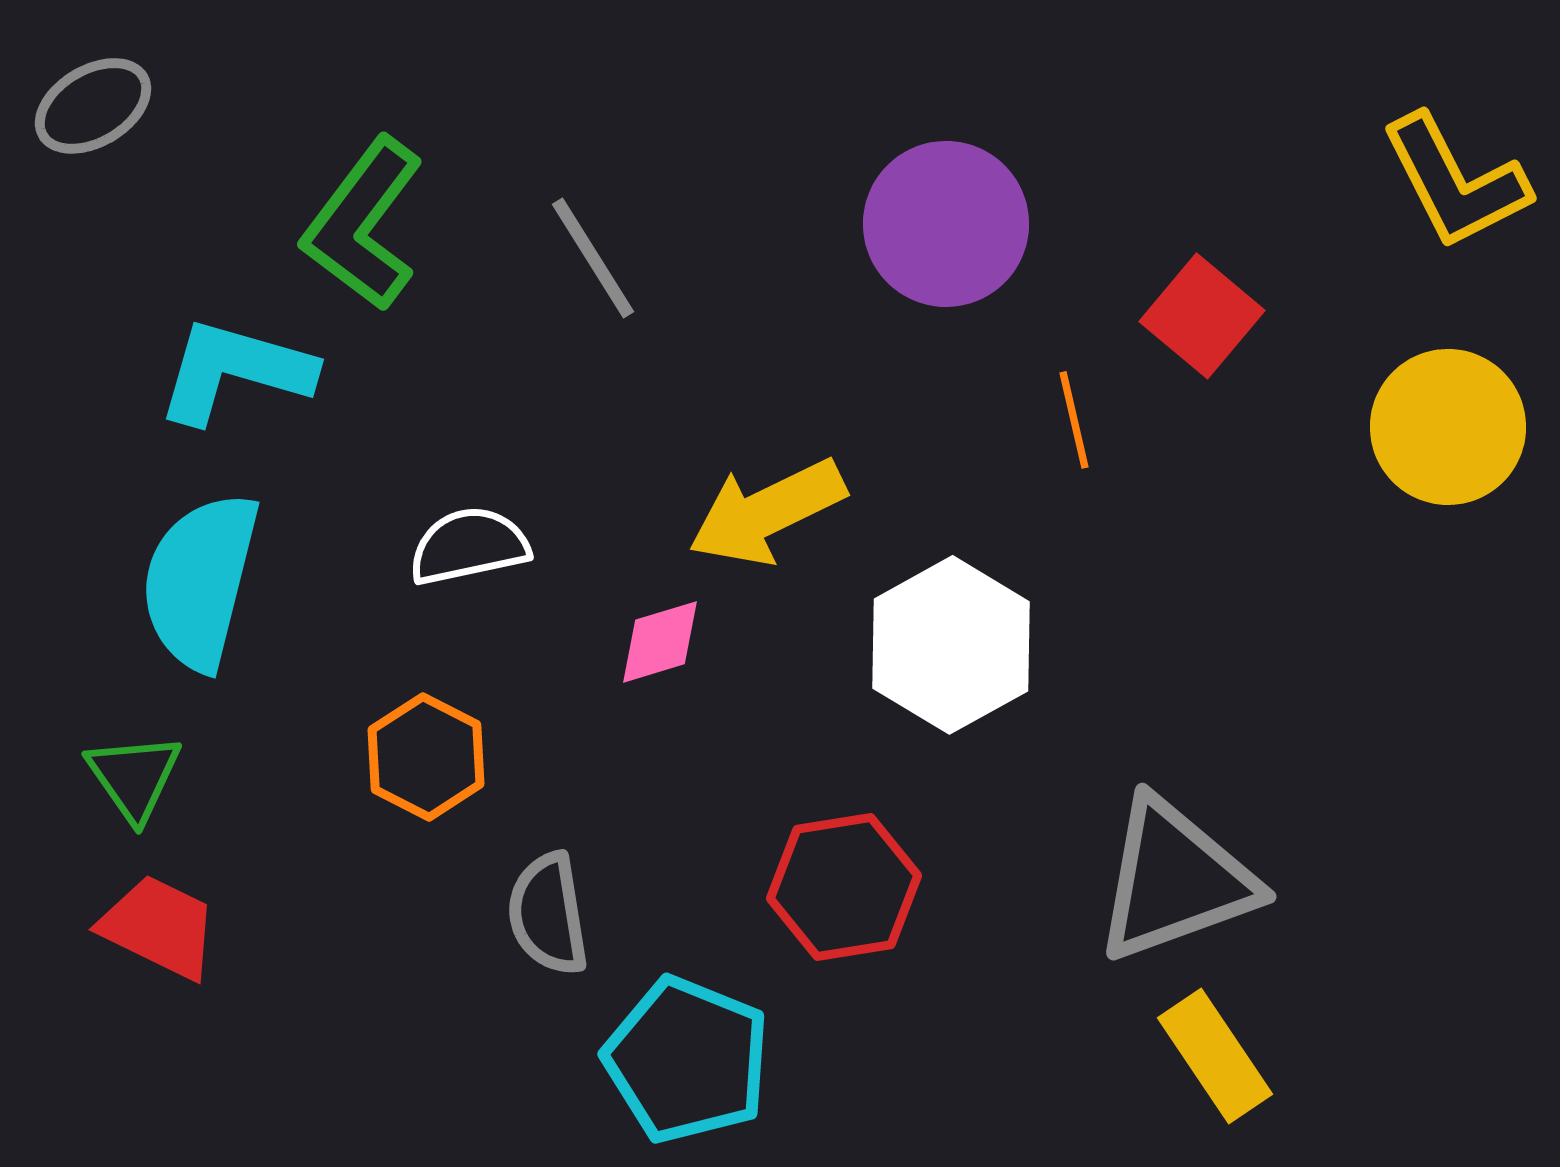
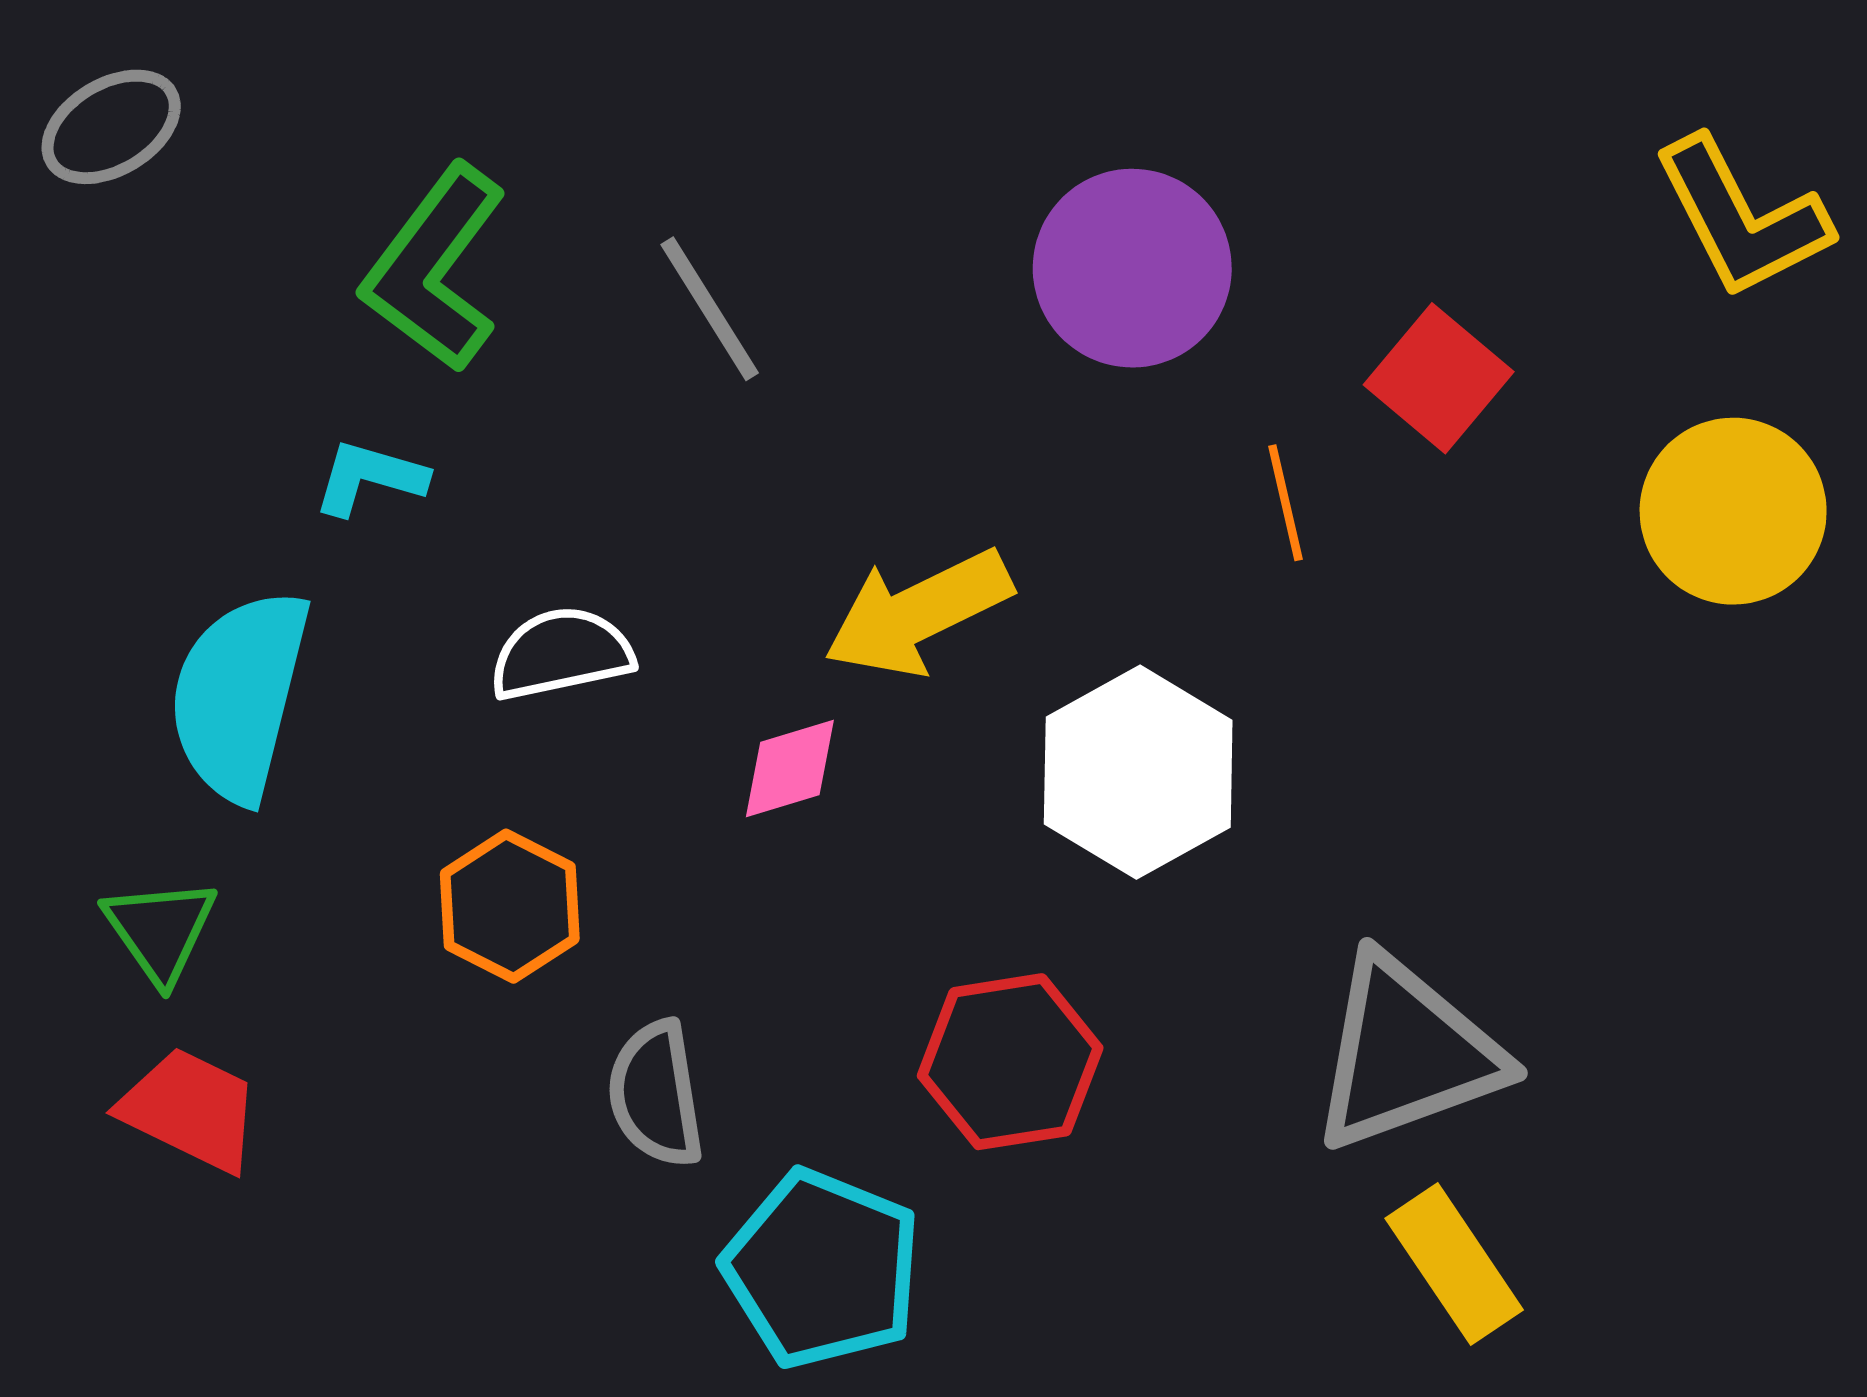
cyan L-shape: (235, 371) -> (370, 478), moved, size x0.6

